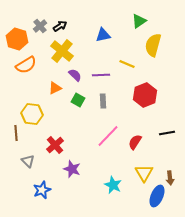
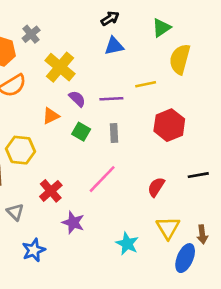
black arrow: (60, 26) -> (110, 18), moved
yellow line: (127, 64) -> (146, 84), turned -35
pink line: (108, 136) -> (102, 179), moved

